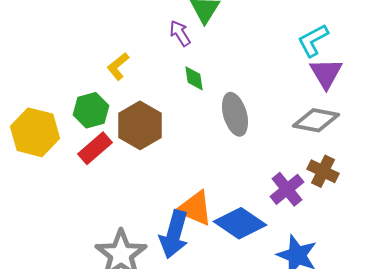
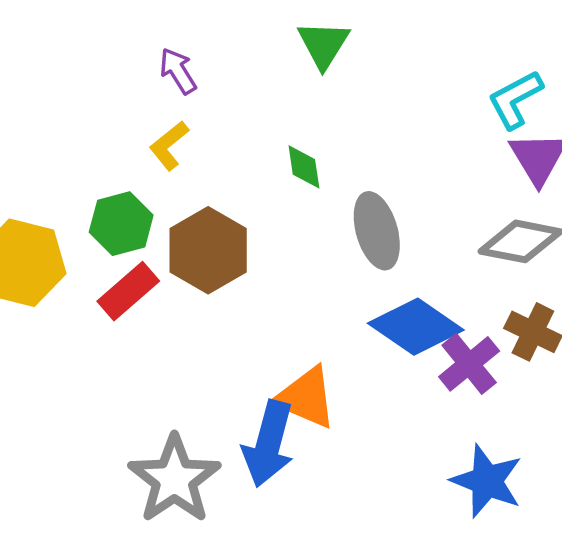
purple arrow: (180, 33) -> (178, 71), moved
blue diamond: (240, 223) -> (416, 327), moved

